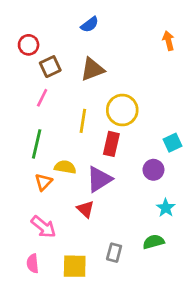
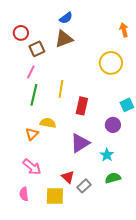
brown triangle: (92, 69) -> (64, 39), moved
yellow circle: (122, 110) -> (111, 63), moved
green line: (37, 144) -> (34, 95), moved
purple triangle: (99, 179) -> (80, 143), moved
cyan star: (166, 208) -> (107, 155), moved
red triangle: (86, 209) -> (68, 177), moved
gray rectangle: (114, 253) -> (84, 186), turned 32

